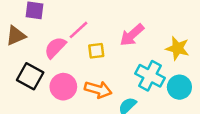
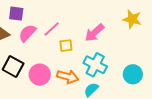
pink semicircle: (55, 48) -> (27, 33), moved
yellow star: (178, 48) -> (132, 19), moved
cyan cross: (150, 76) -> (95, 65), moved

